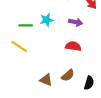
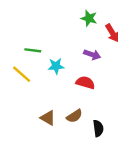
cyan star: (47, 20) -> (56, 66), moved
black semicircle: (89, 83) -> (98, 128), turned -32

